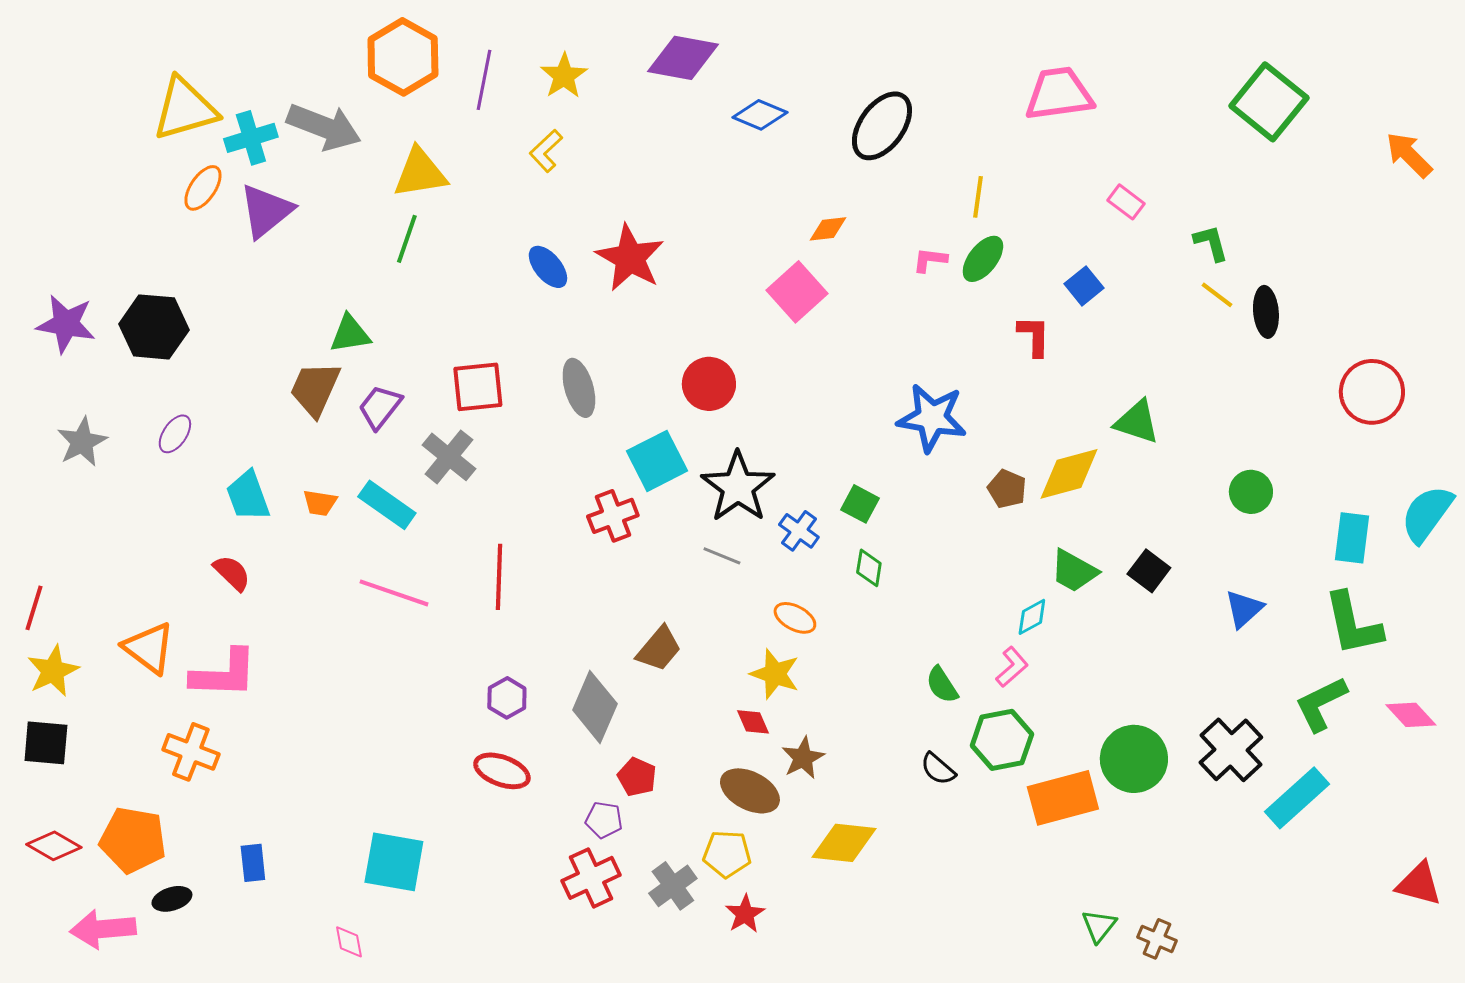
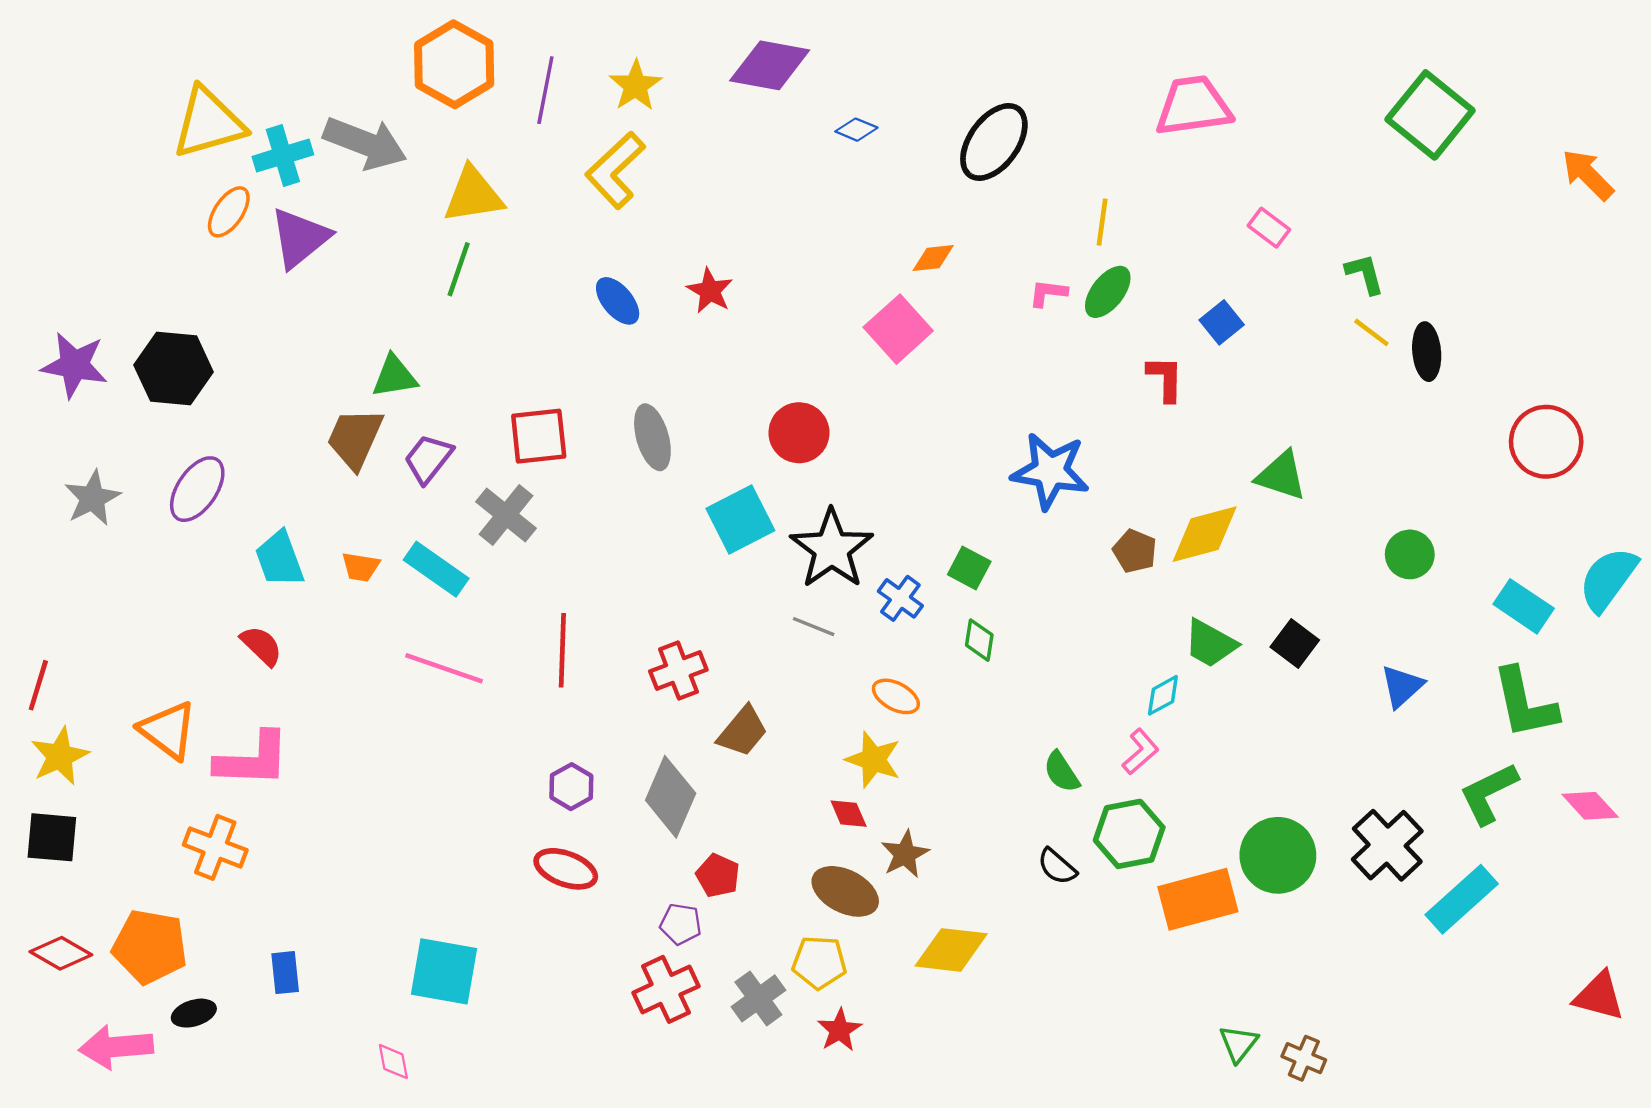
blue diamond: (760, 115) -> (856, 130), size x0.7
yellow L-shape: (546, 151) -> (615, 170), size x1.6
red star: (630, 258) -> (710, 291), size x0.6
purple ellipse: (175, 434) -> (197, 489), size x1.5
red cross: (613, 516) -> (678, 671), moved
cyan rectangle: (1352, 538) -> (1524, 606), turned -63

